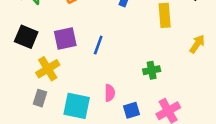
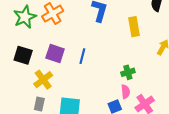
purple square: (65, 38) -> (55, 53), turned 36
pink semicircle: (110, 93) -> (126, 92), moved

